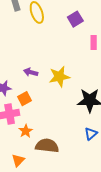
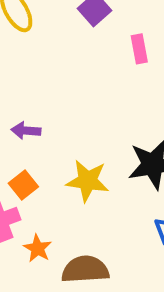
yellow star: (59, 77) -> (87, 181), moved, turned 30

